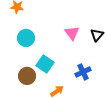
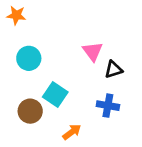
black triangle: (97, 35) -> (113, 69), moved, turned 32
blue cross: (83, 72) -> (108, 106), turned 35

